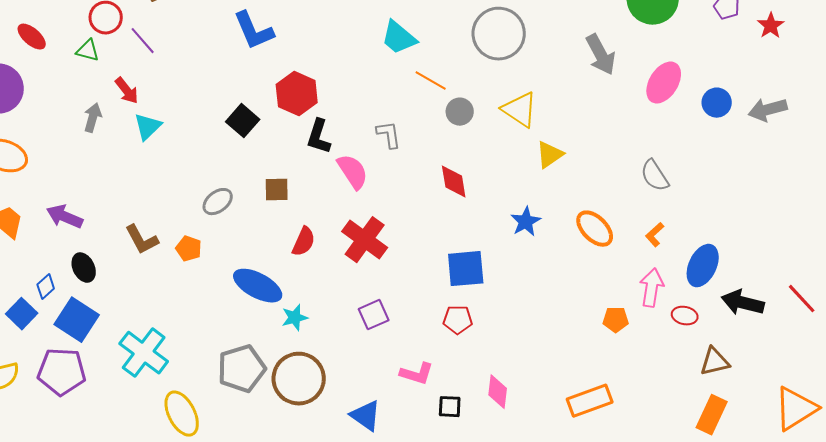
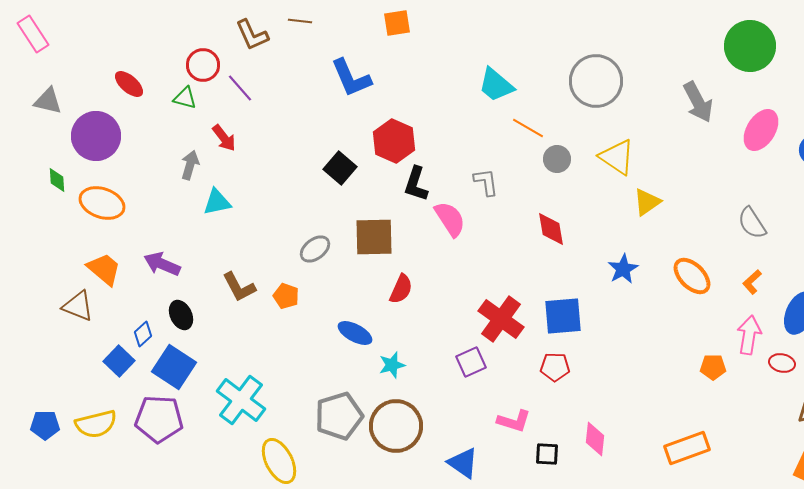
cyan triangle: (148, 127) -> (217, 202), moved, turned 32
brown square: (277, 190) -> (374, 237), size x1.6
red cross: (365, 240) -> (501, 319), moved
blue ellipse: (258, 286) -> (355, 333), size x0.7

